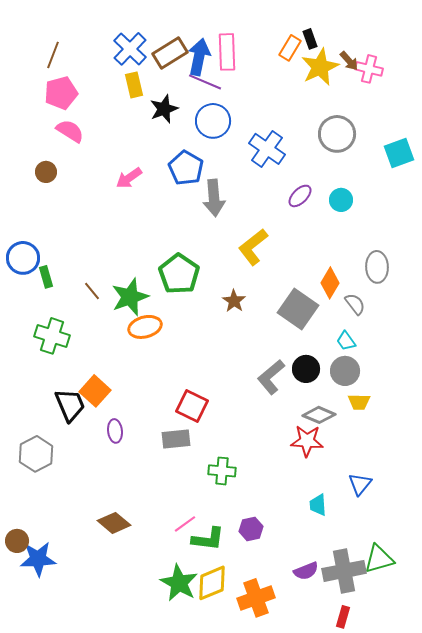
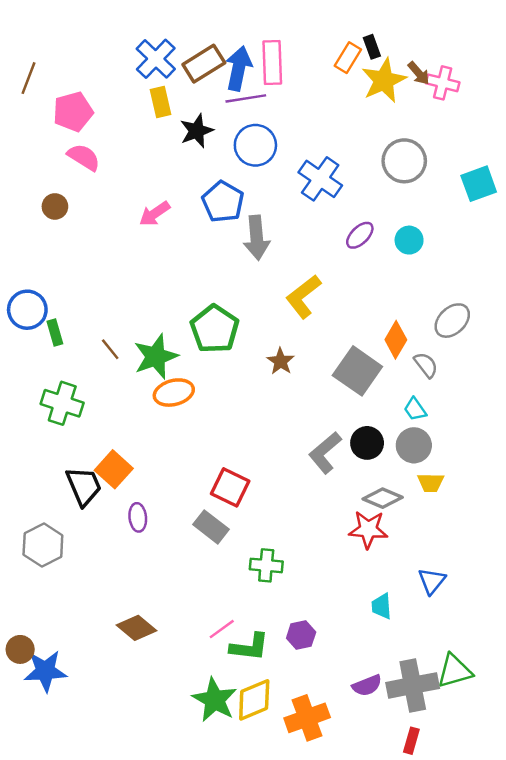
brown line: (53, 55) -> (29, 78), moved
purple line: (205, 82) -> (246, 98), turned -32
gray ellipse: (377, 267) -> (452, 321), turned 48
gray rectangle: (176, 439) -> (211, 527), turned 44

